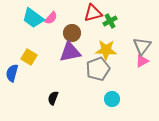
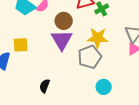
purple triangle: (70, 52) -> (62, 40), turned -50
yellow square: (29, 57) -> (21, 45), turned -35

